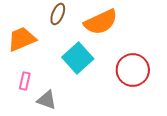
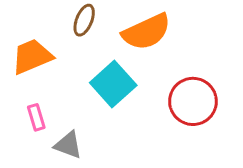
pink rectangle: (25, 81) -> (36, 117), turned -30

